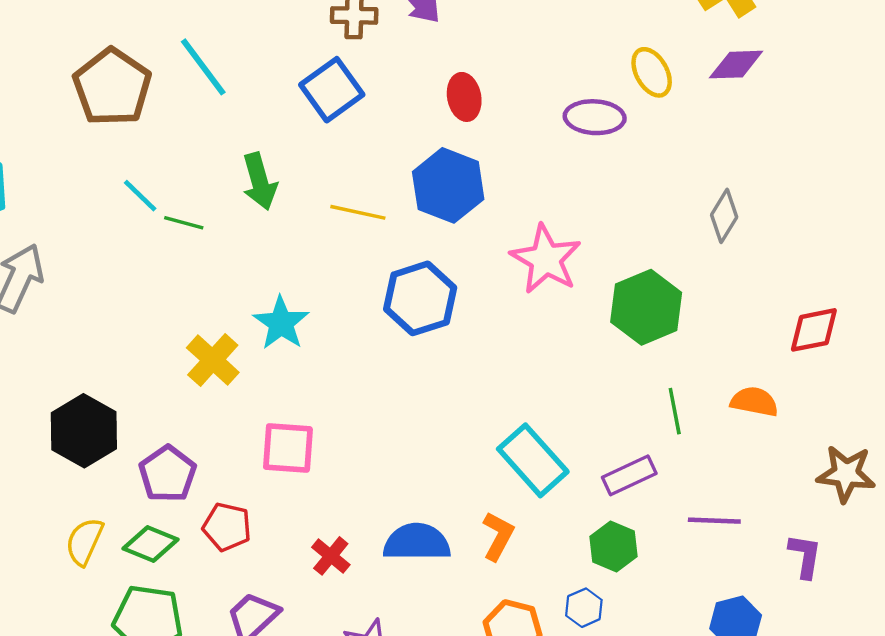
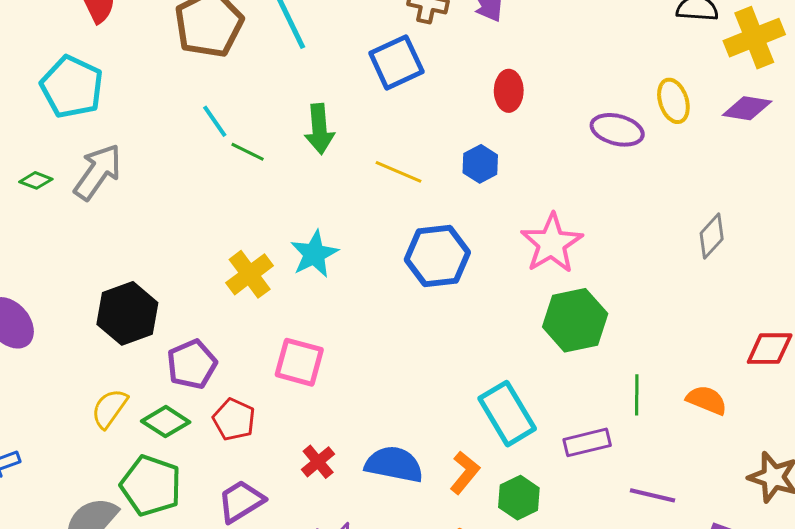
blue hexagon: (448, 185) -> (480, 164), size x0.6
green hexagon: (646, 307) -> (575, 320), moved
green hexagon: (614, 546) -> (519, 498), moved

